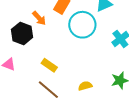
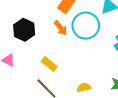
orange arrow: (39, 18) -> (60, 28), moved

